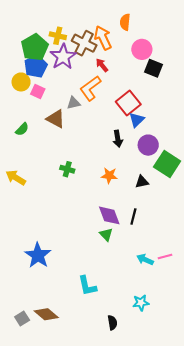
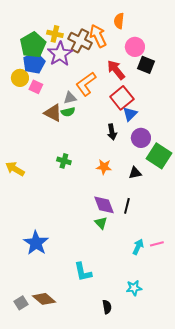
red arrow: (102, 65) -> (116, 70), moved, size x1.5
green semicircle: (22, 129) -> (68, 112), moved, turned 32
cyan arrow: (145, 260) -> (138, 247), turned 91

